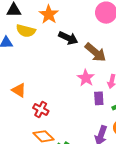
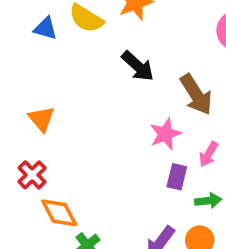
black arrow: (68, 38) -> (138, 66), moved
red cross: (41, 109) -> (32, 175), moved

